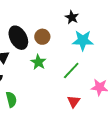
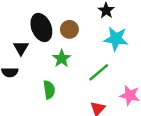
green semicircle: (11, 99) -> (49, 90), moved

